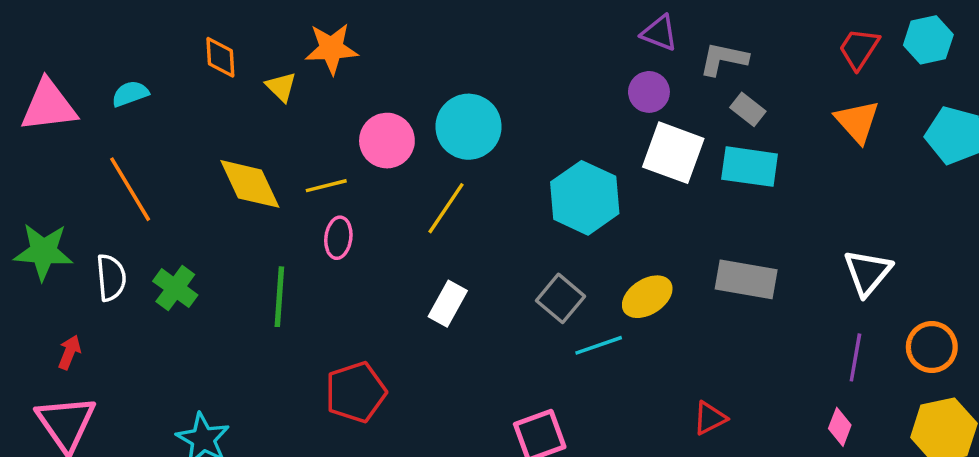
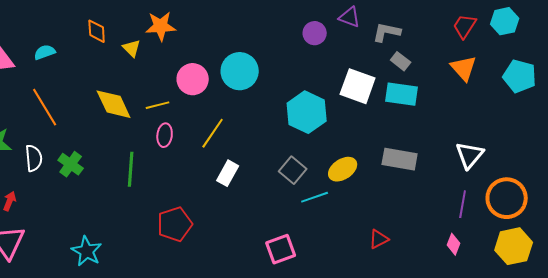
purple circle: (649, 92) -> (315, 33), moved
yellow line: (446, 208) -> (213, 133), moved
orange circle: (932, 347) -> (507, 198), size x1.4

